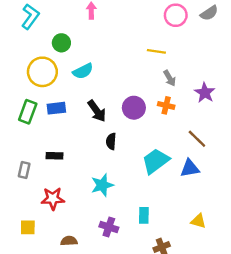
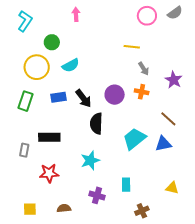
blue rectangle: (56, 108) -> (59, 97), moved
black semicircle: (111, 141) -> (96, 123), size x1.5
black rectangle: (55, 156) -> (49, 137), size x1.5
yellow square: (28, 227) -> (30, 209), moved

